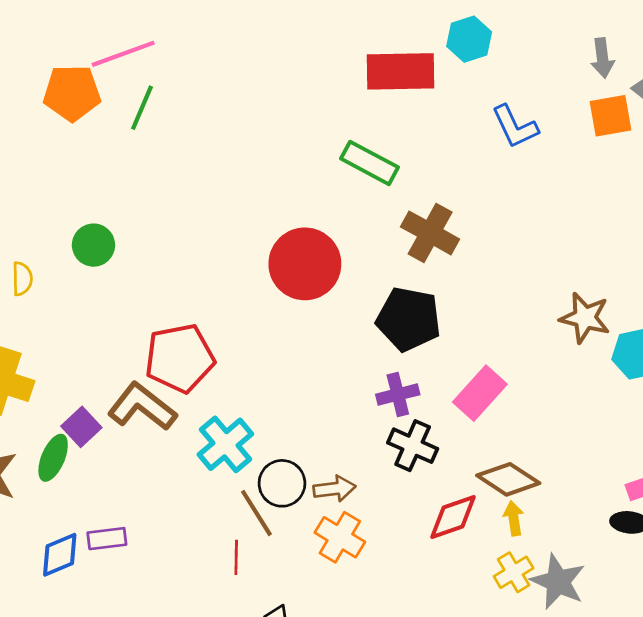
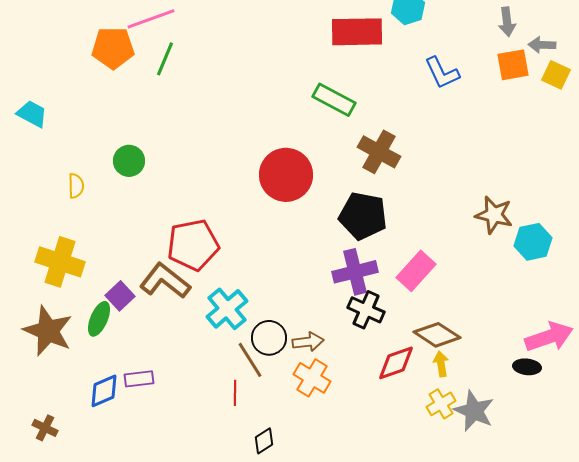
purple cross: (398, 394) -> (355, 272), size x1.4

